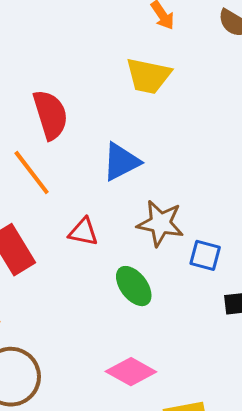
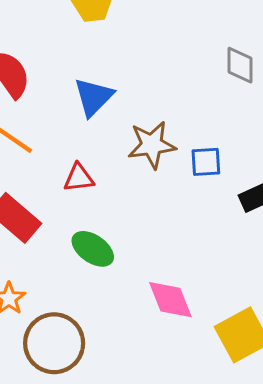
green ellipse: (134, 286) -> (93, 249), moved
pink diamond: (131, 372) -> (170, 300), turned 57

